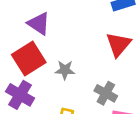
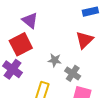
gray star: (65, 70) -> (55, 60), moved

